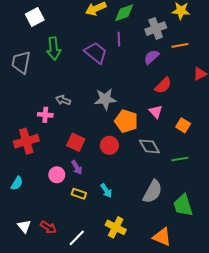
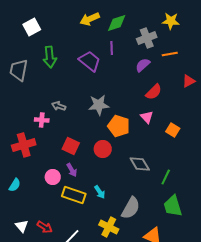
gray diamond: (149, 146) -> (140, 164), moved
green line: (180, 159) -> (166, 177), moved, turned -56
gray semicircle: (153, 192) -> (131, 208), moved
yellow rectangle: (79, 194) -> (74, 195), size x1.6

